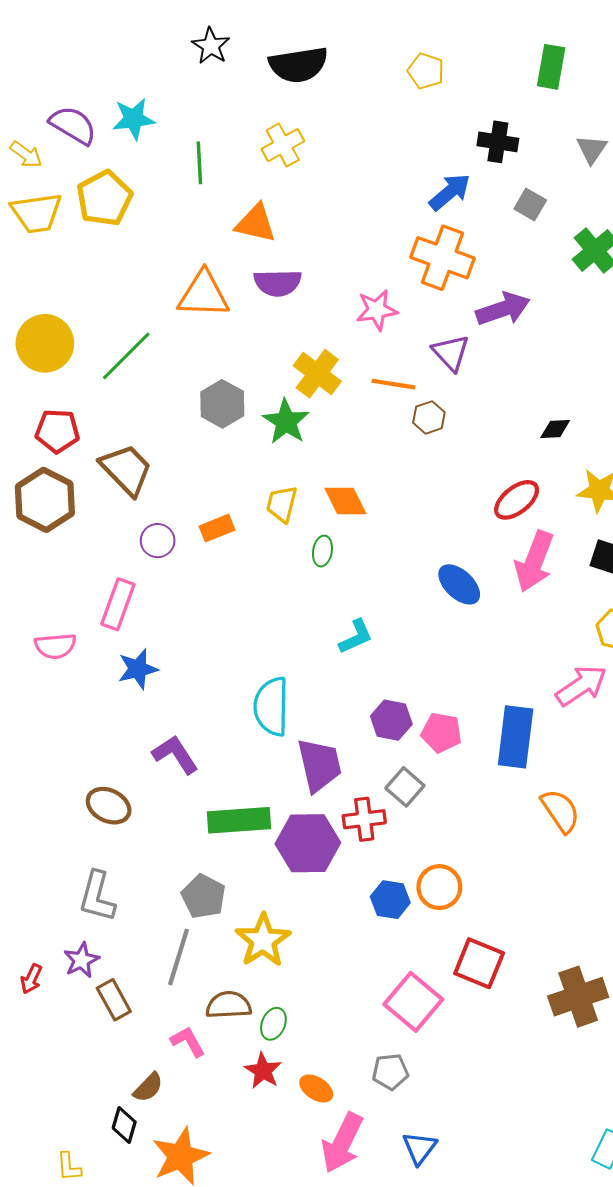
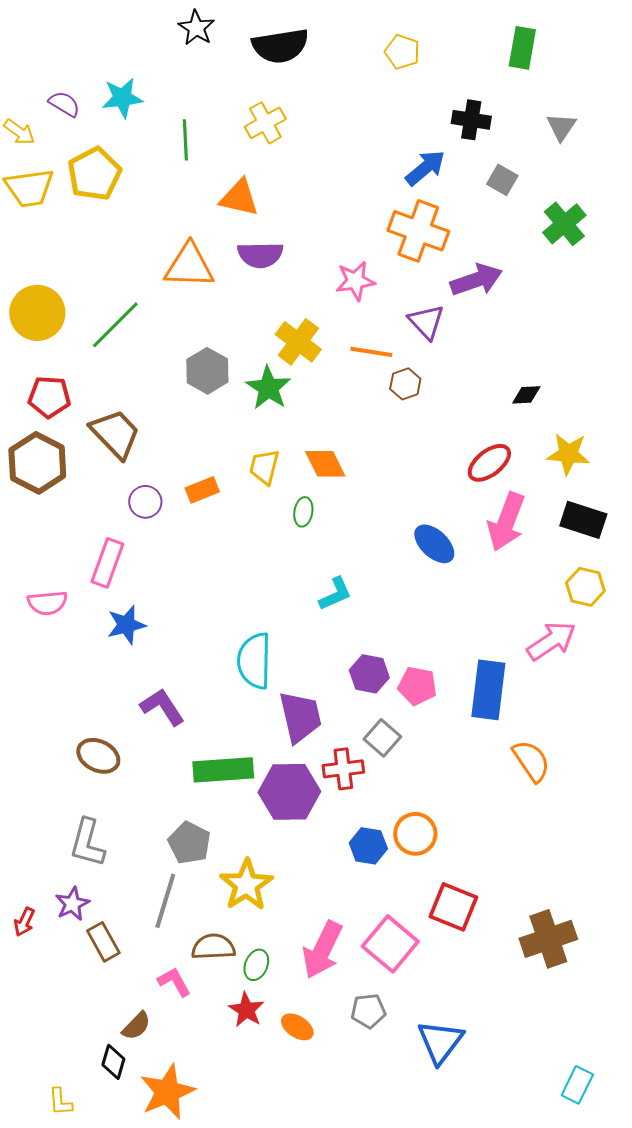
purple semicircle: (73, 125) -> (64, 104), size x0.7
pink arrow: (342, 1143) -> (322, 950), moved
blue triangle: (420, 1148) -> (440, 1042), moved, size x1.4

